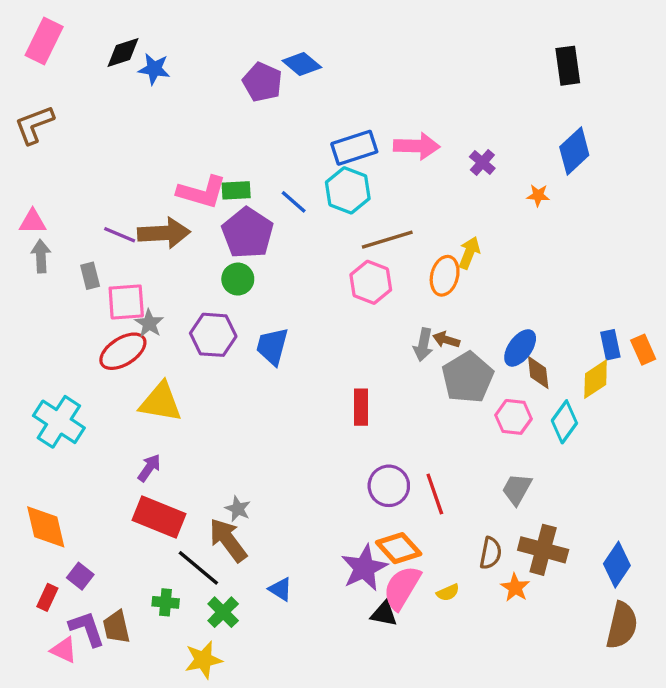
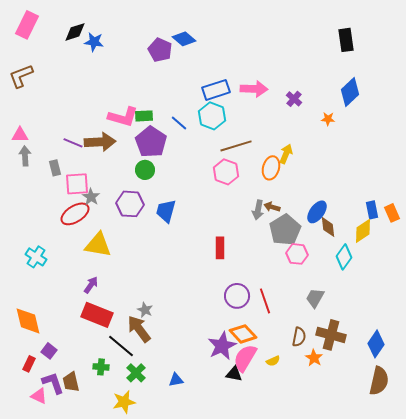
pink hexagon: (514, 417) -> (297, 254), moved
cyan cross: (59, 422) -> (36, 257), size x0.7
blue triangle: (280, 589) -> (176, 380), moved, turned -42

